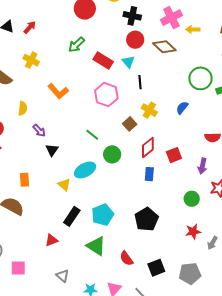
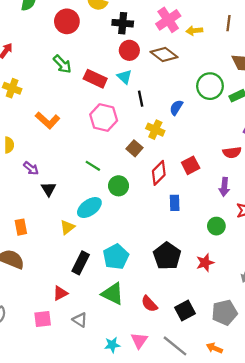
green arrow: (76, 45) -> (62, 64), turned -84
blue semicircle: (182, 108) -> (176, 108), moved
red square: (174, 155) -> (191, 165), moved
blue rectangle: (149, 174) -> (175, 203), moved
yellow triangle: (64, 185) -> (67, 227), turned 48
red star: (193, 231) -> (205, 263), moved
pink square: (18, 268) -> (43, 319), moved
gray triangle: (63, 276) -> (80, 320), moved

